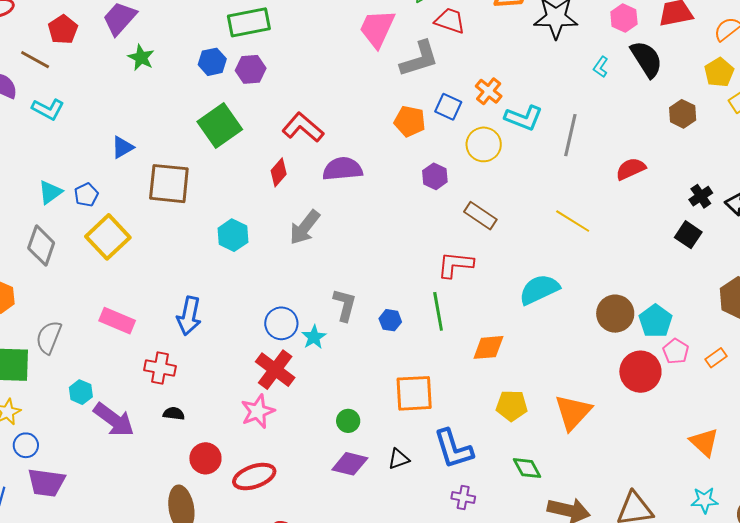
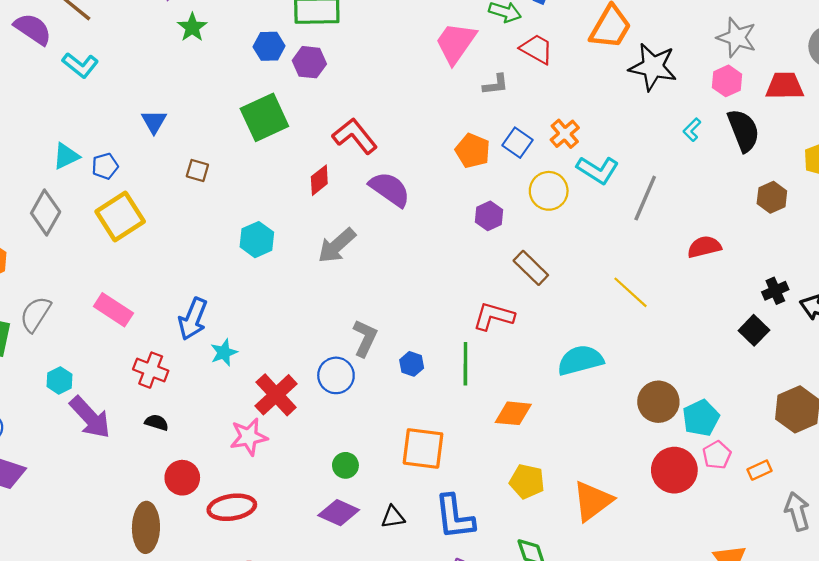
gray L-shape: (419, 59) -> (496, 85), size x0.6
blue triangle: (122, 147) -> (154, 122), turned -40
purple semicircle: (342, 169) -> (390, 189), turned 30
brown square: (169, 184) -> (197, 170), size x0.5
blue circle: (281, 323) -> (336, 375), moved
cyan star: (314, 337) -> (224, 353), moved

